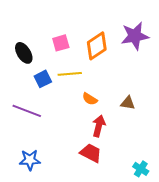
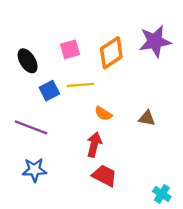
red arrow: (99, 126) -> (94, 145), moved
blue star: (30, 160) -> (34, 170), moved

